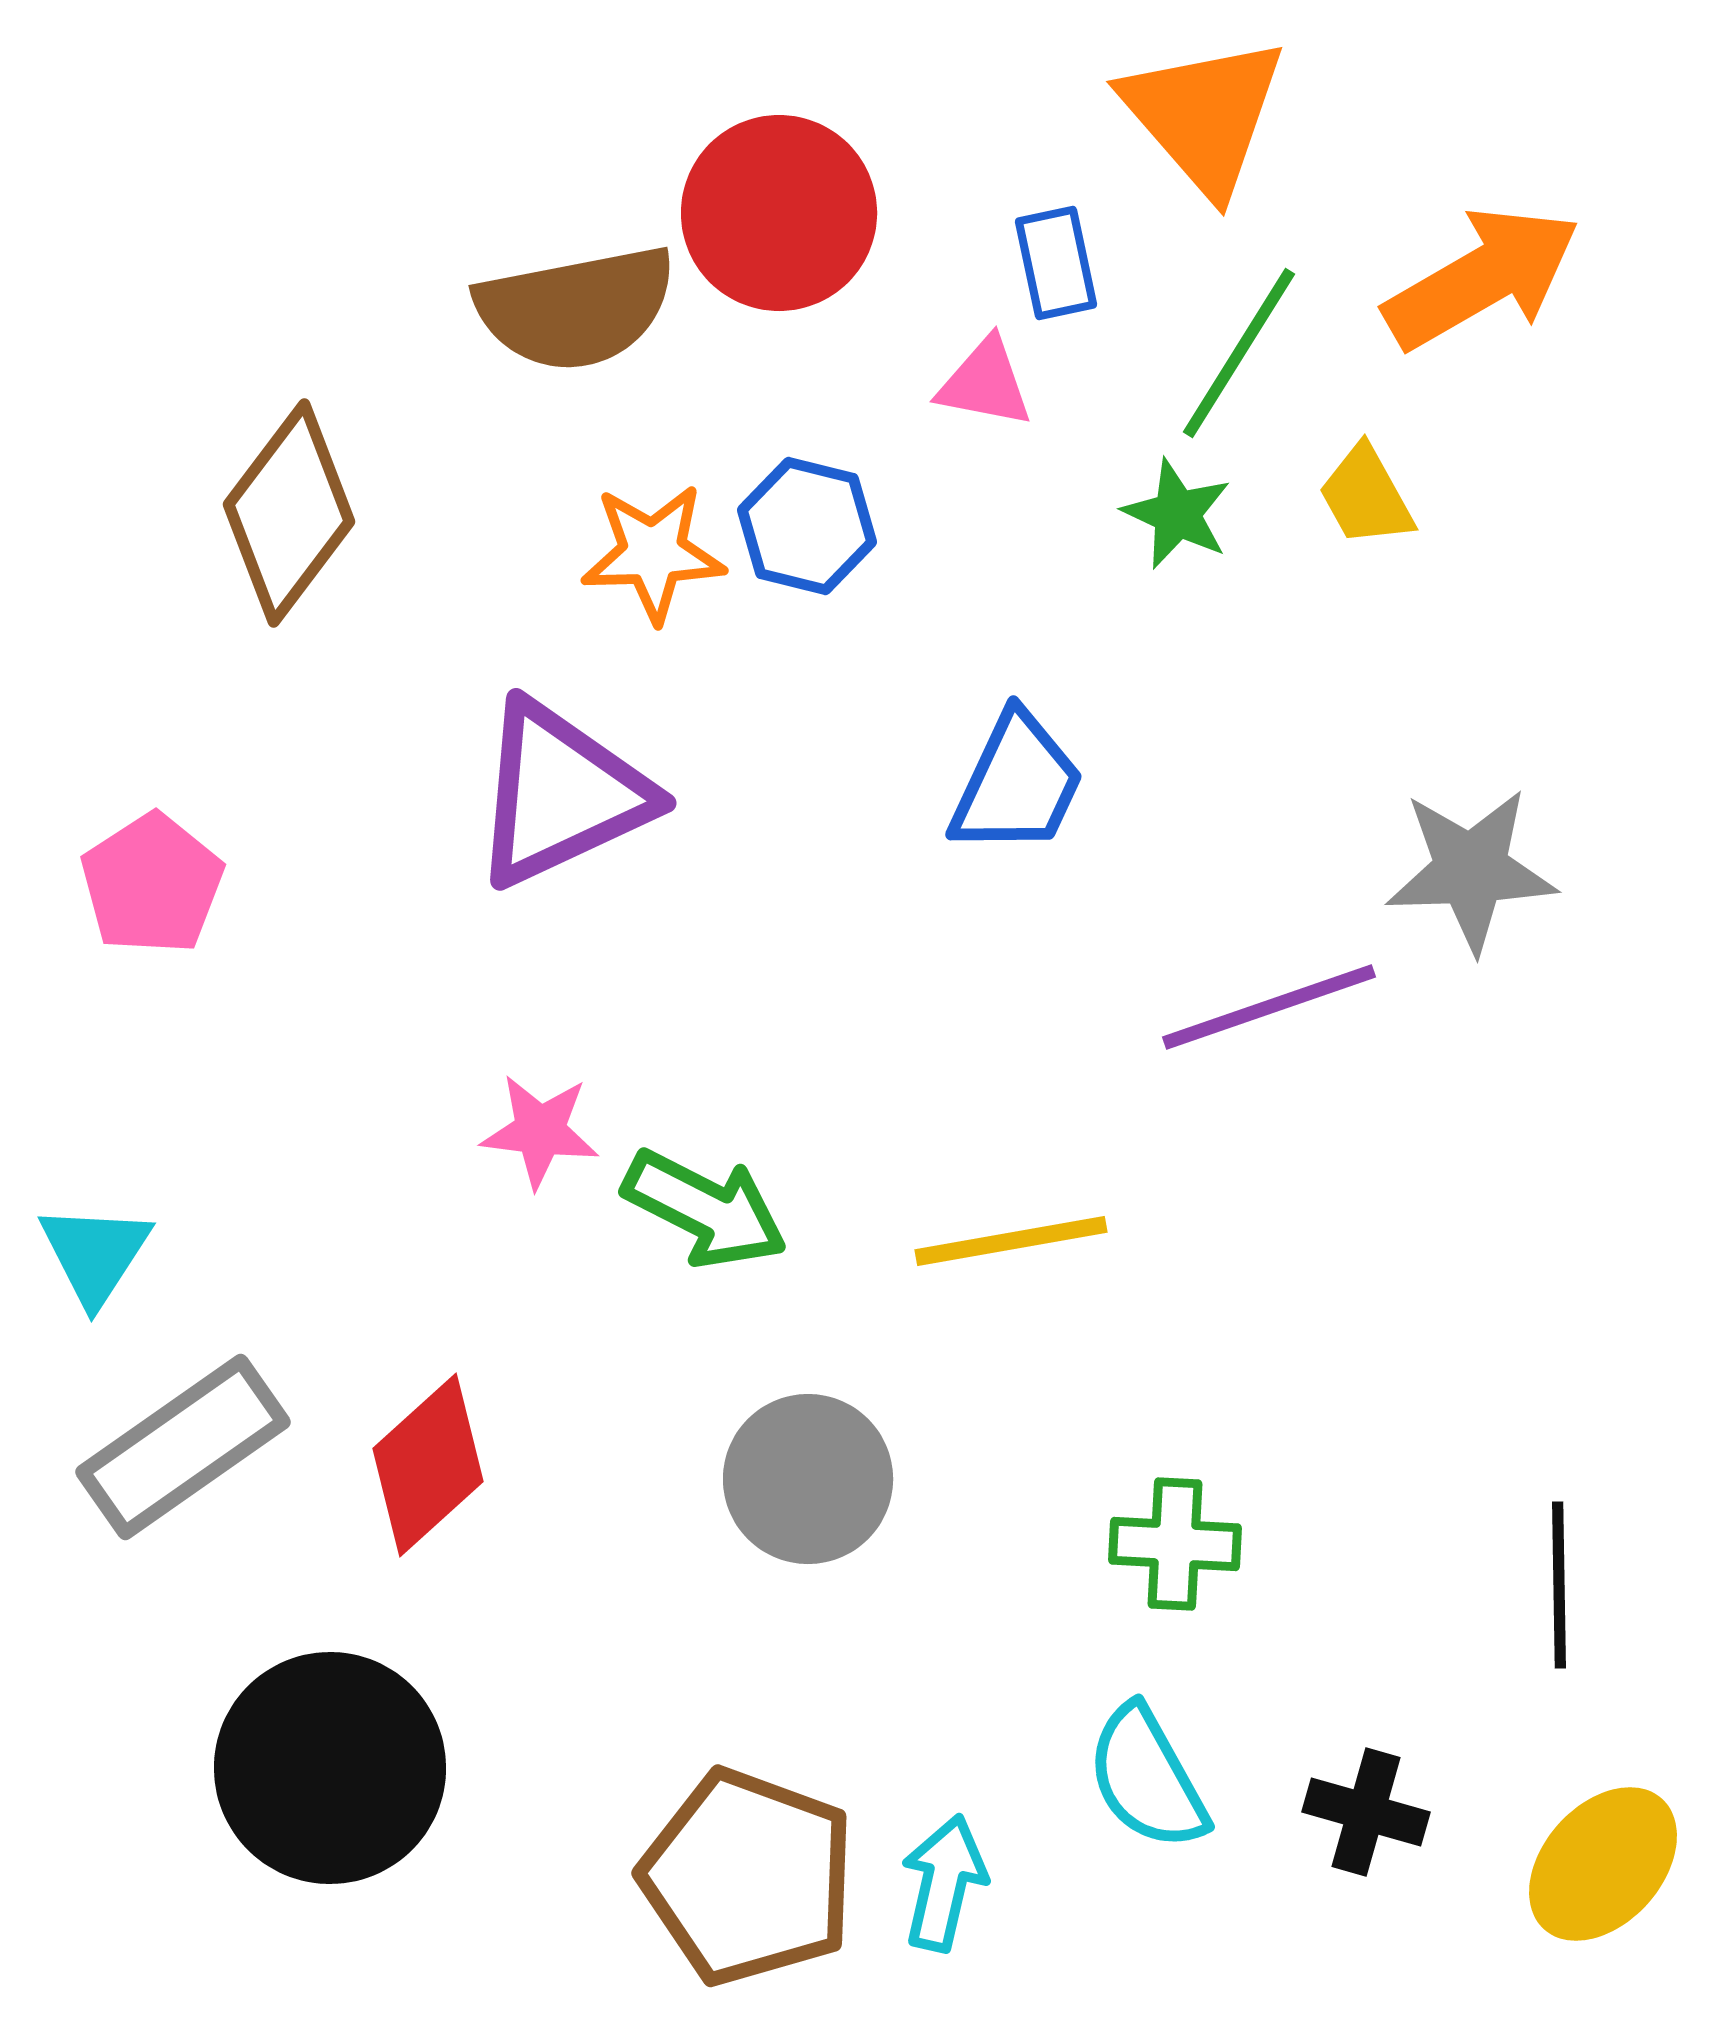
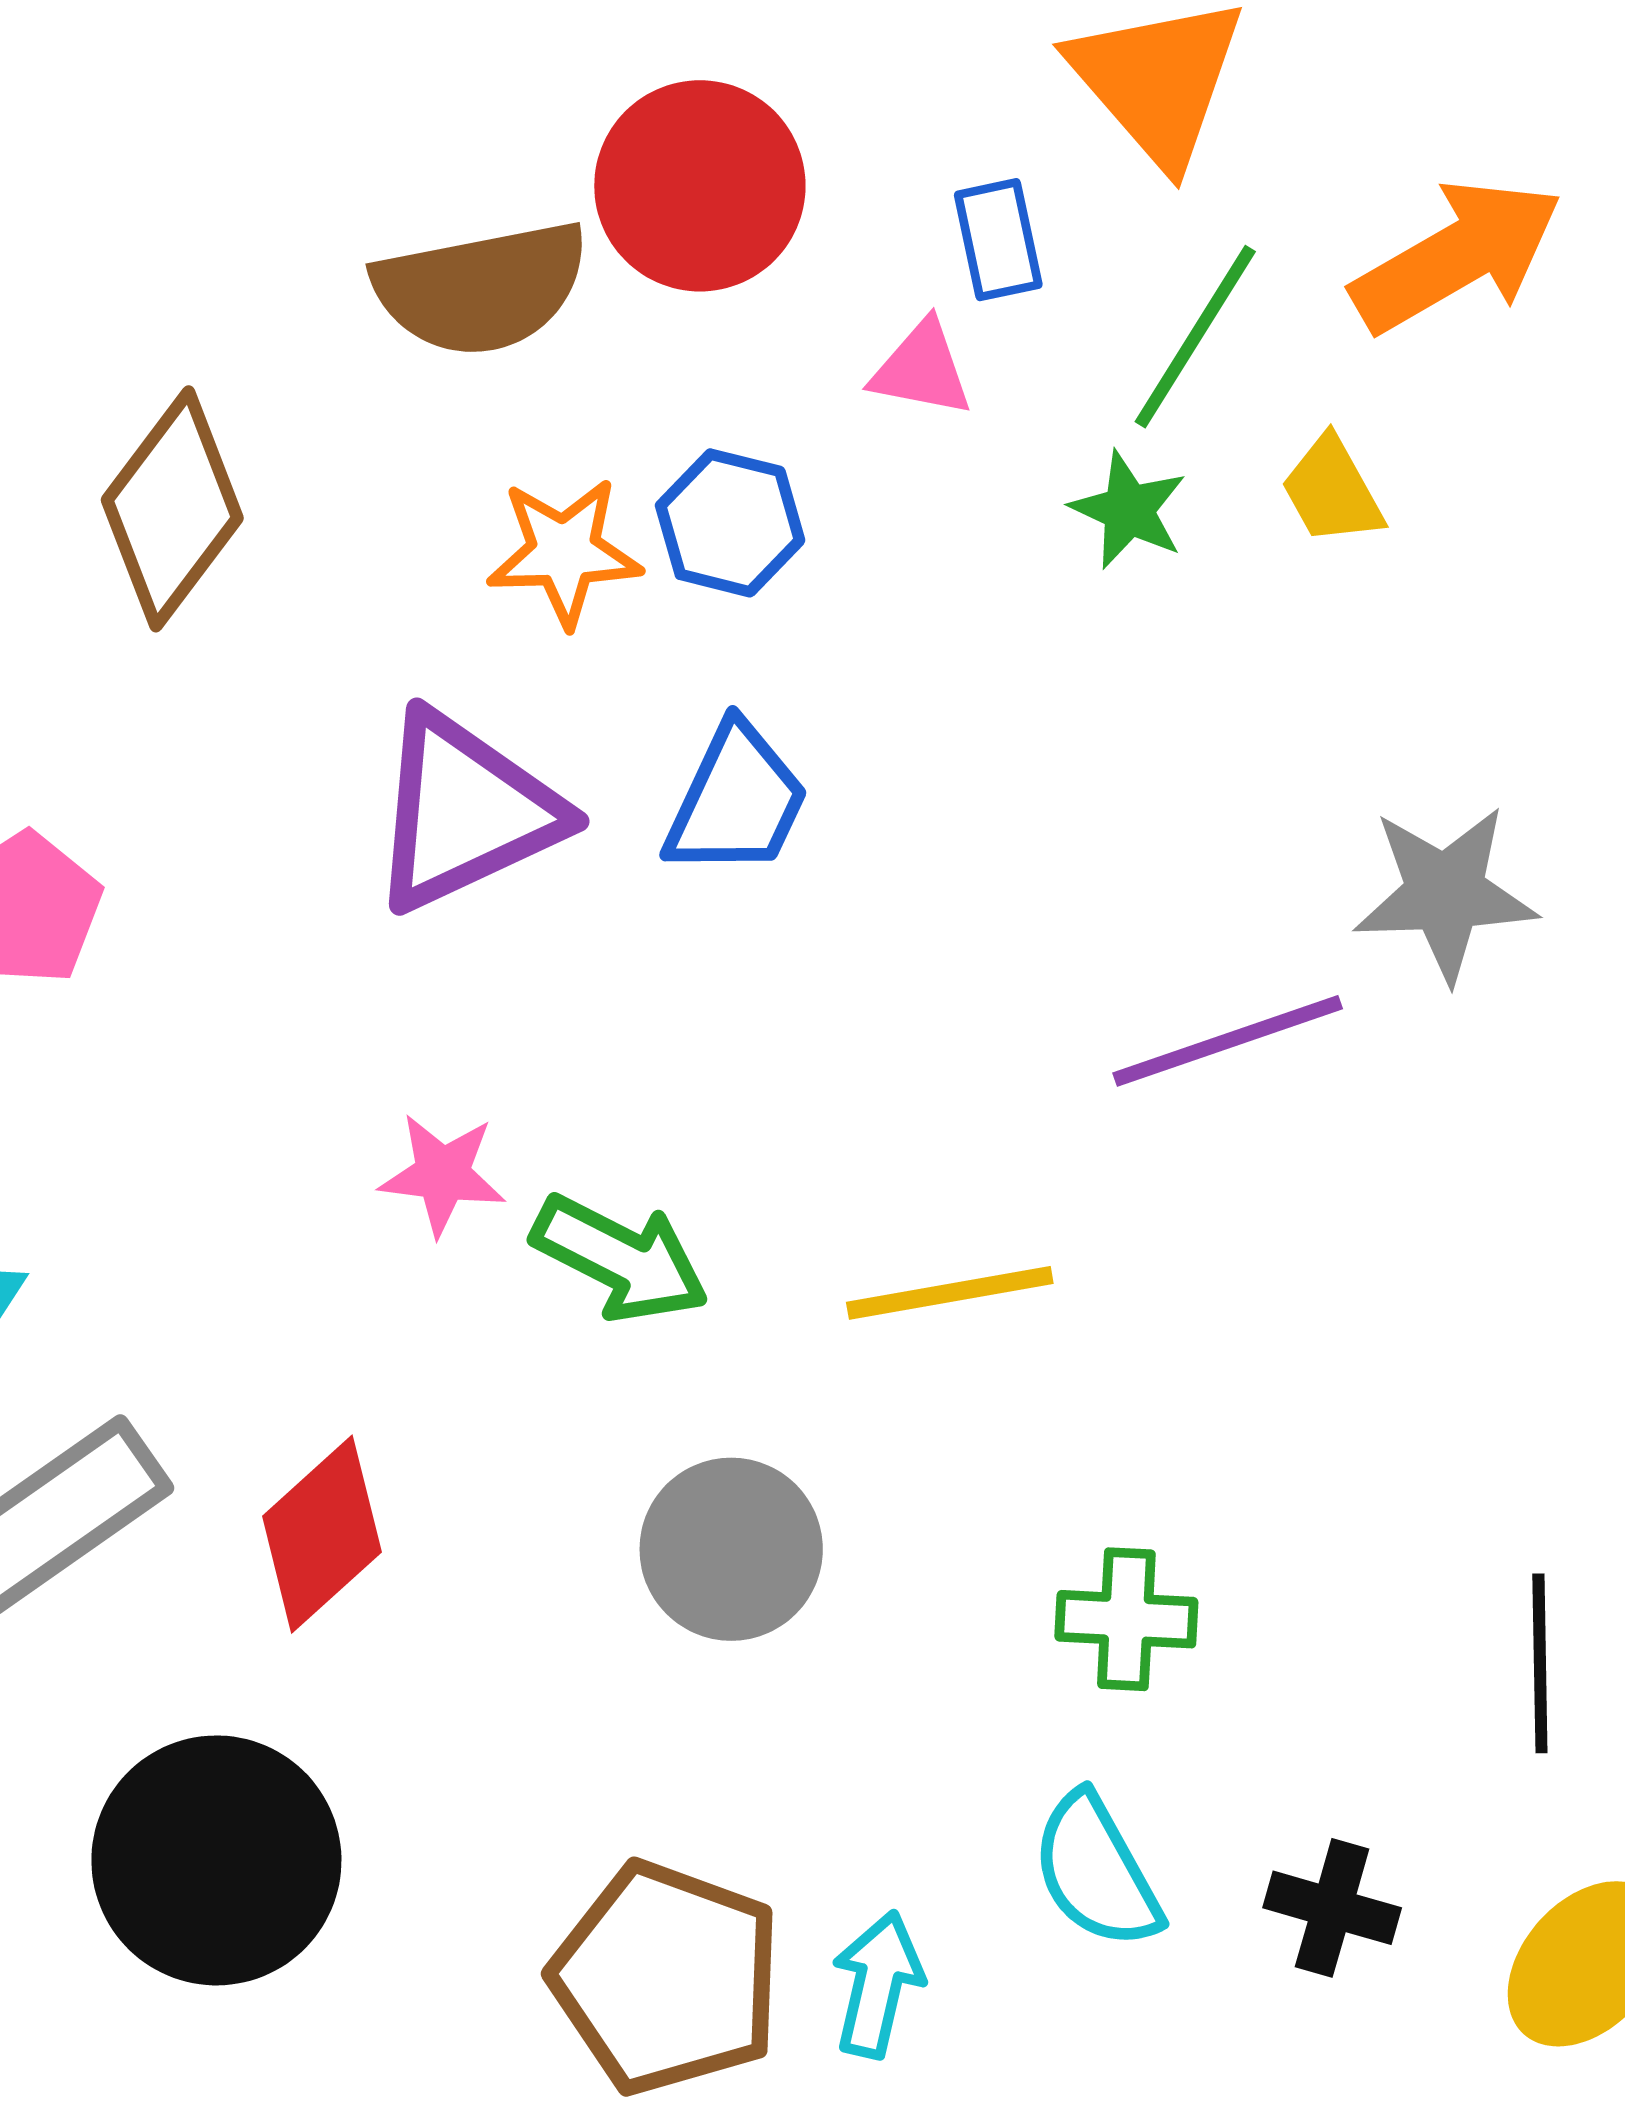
blue trapezoid: (1017, 784) -> (737, 801), moved

